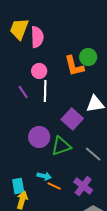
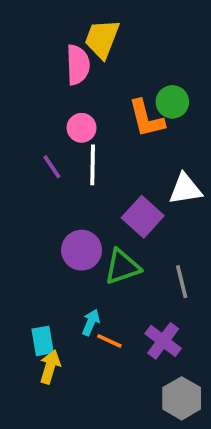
yellow trapezoid: (19, 29) -> (102, 39), moved
gray line: (93, 154) -> (182, 282), turned 36
cyan arrow: (44, 176) -> (91, 322), turned -80

